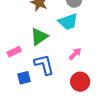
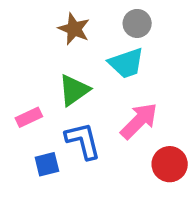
pink arrow: (75, 54) -> (139, 121), size x1.6
red circle: (80, 82) -> (170, 164), moved

